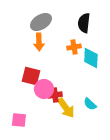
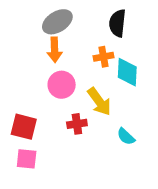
red square: (31, 76) -> (24, 127), moved
pink circle: (44, 89) -> (62, 85), moved
yellow arrow: (66, 108) -> (99, 102), moved

